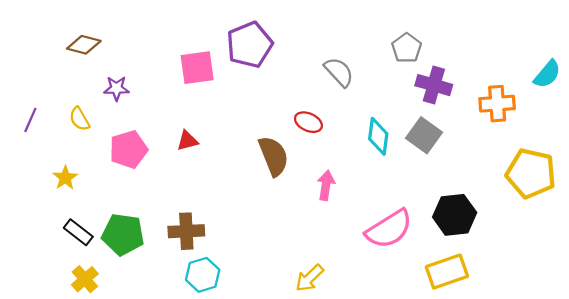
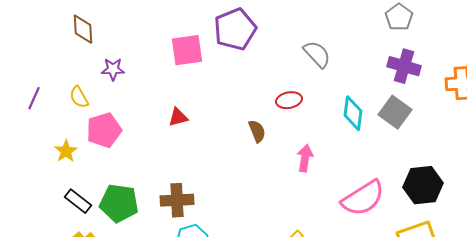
brown diamond: (84, 45) -> (83, 29), turned 72
gray pentagon: (407, 48) -> (399, 17), moved
red ellipse: (308, 122) -> (289, 100), turned -35
pink pentagon: (128, 149) -> (104, 130), moved
brown semicircle: (274, 156) -> (257, 131), size x0.6

